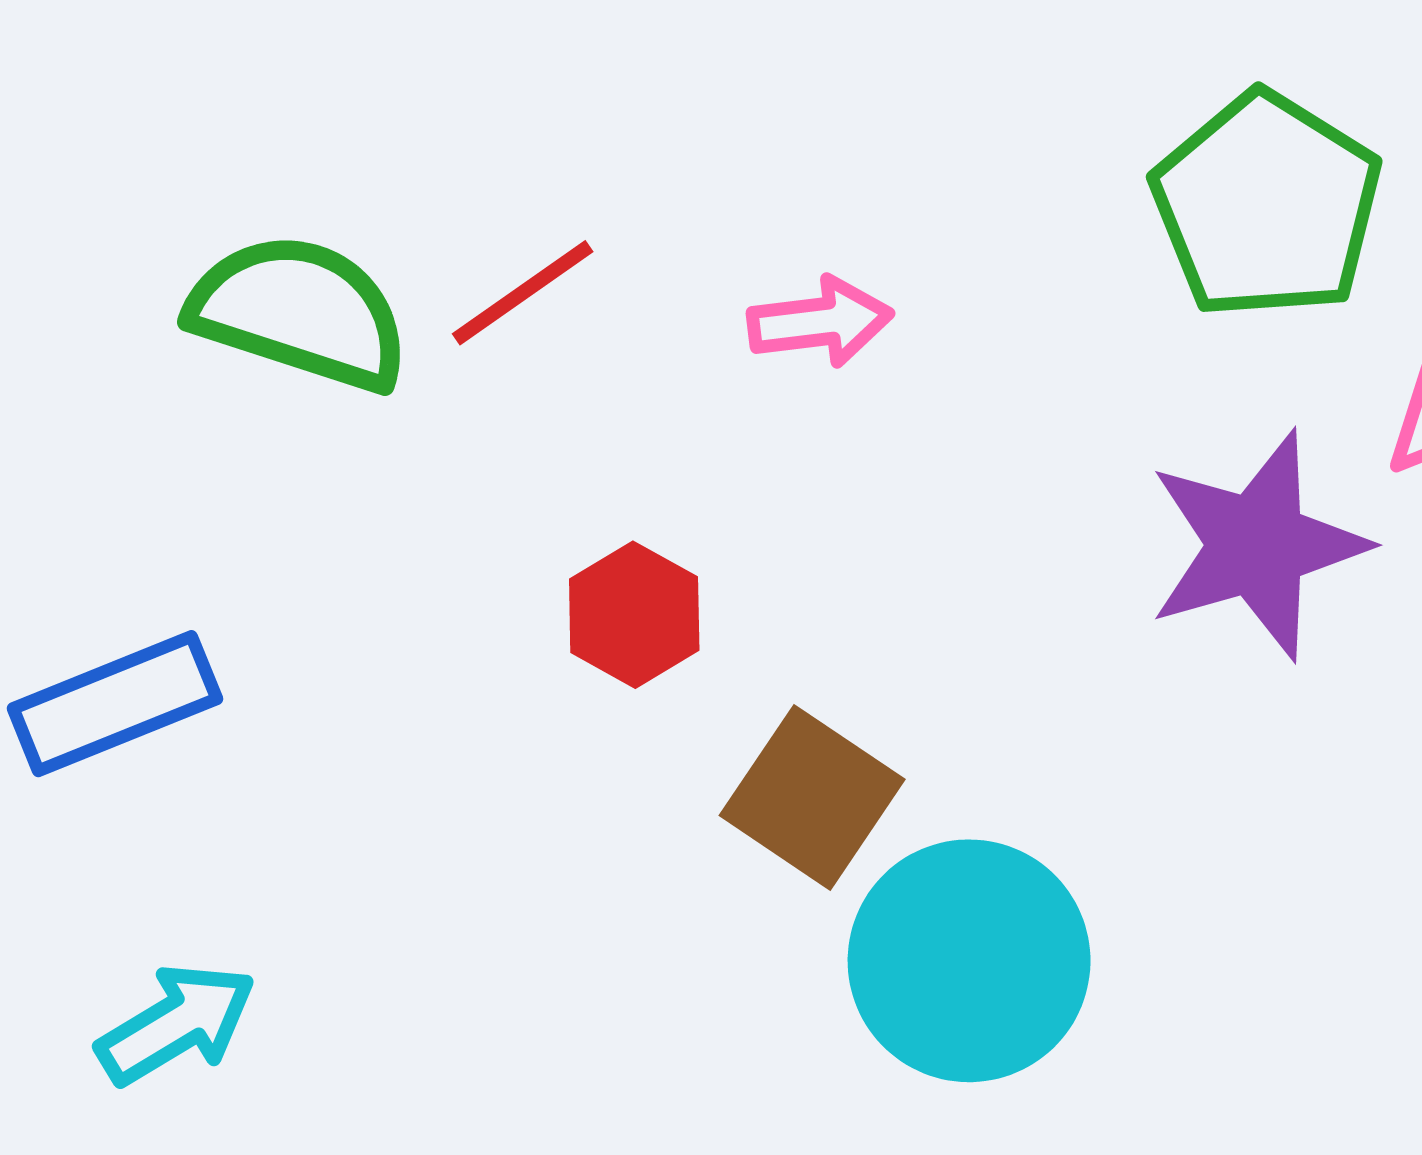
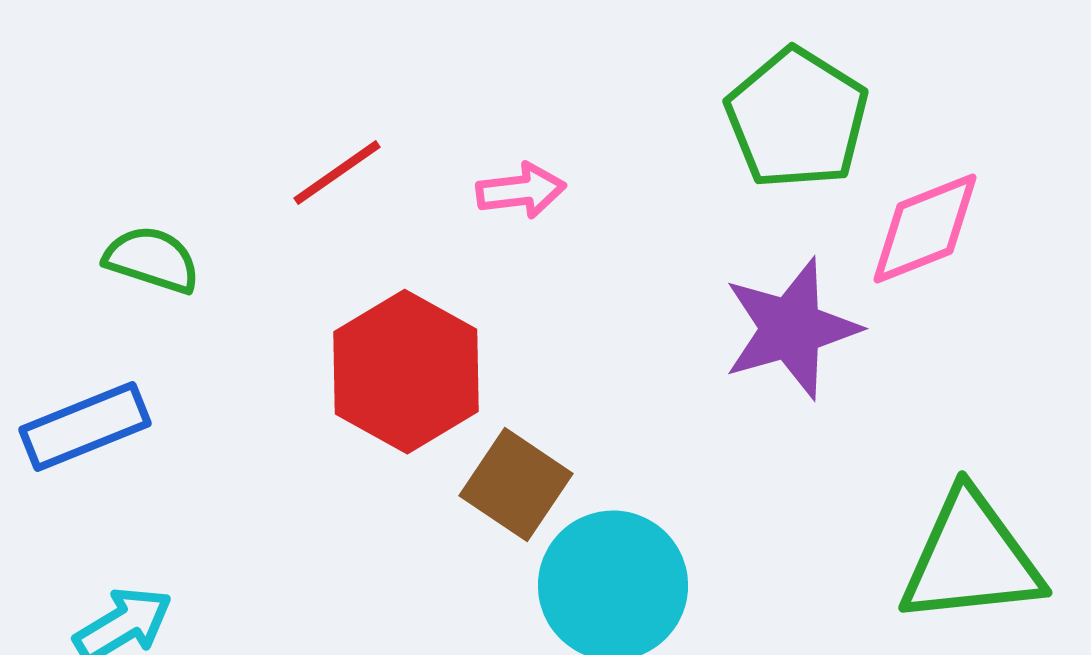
green semicircle: (299, 312) -> (152, 260), moved, size x0.7
red hexagon: (634, 615) -> (406, 372), size x1.8

